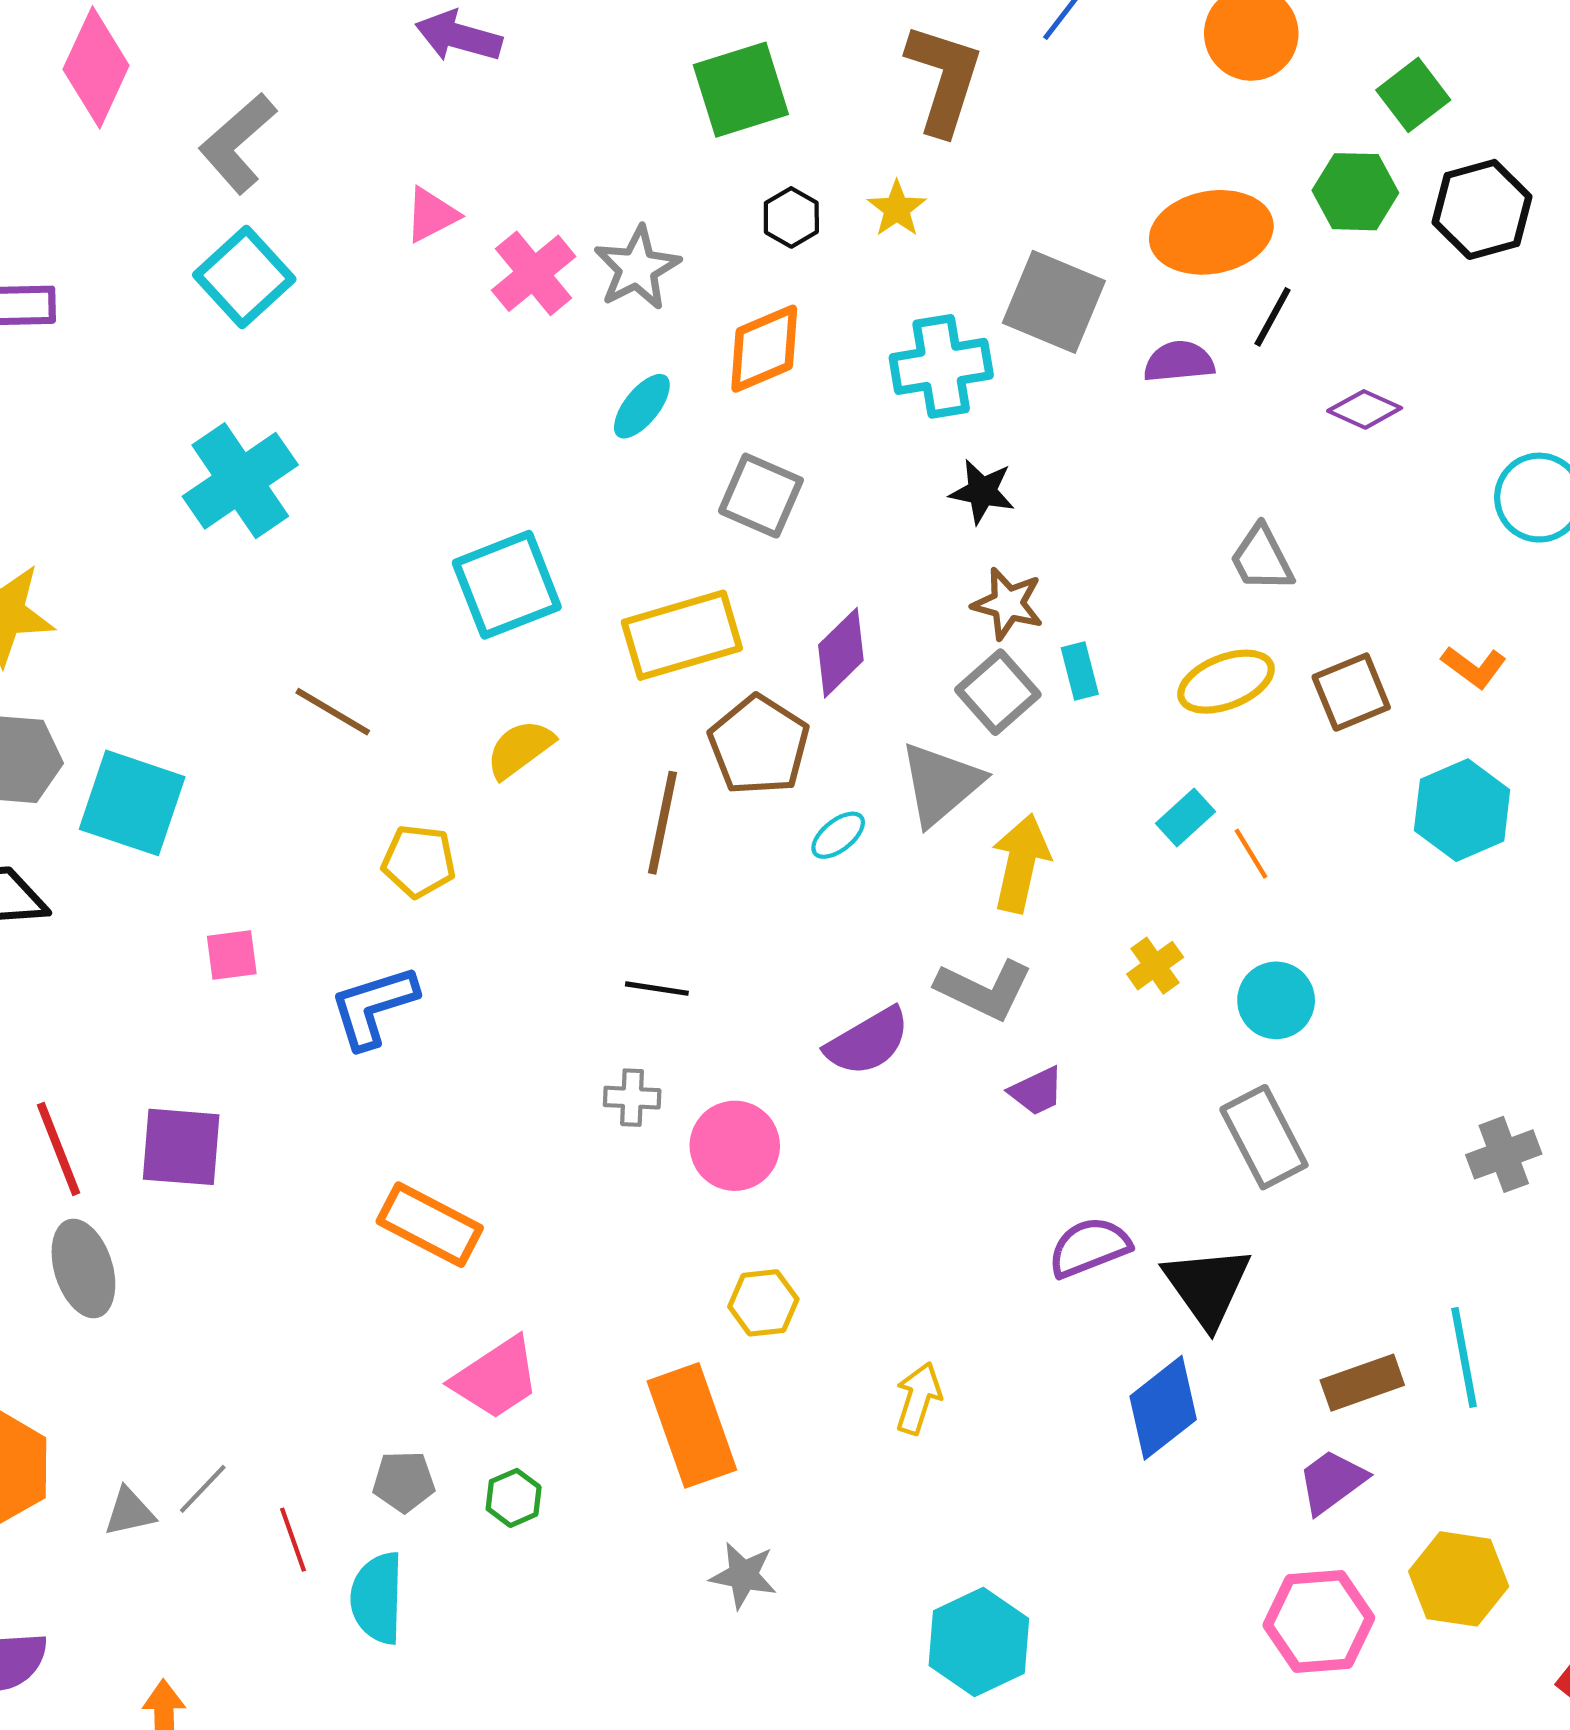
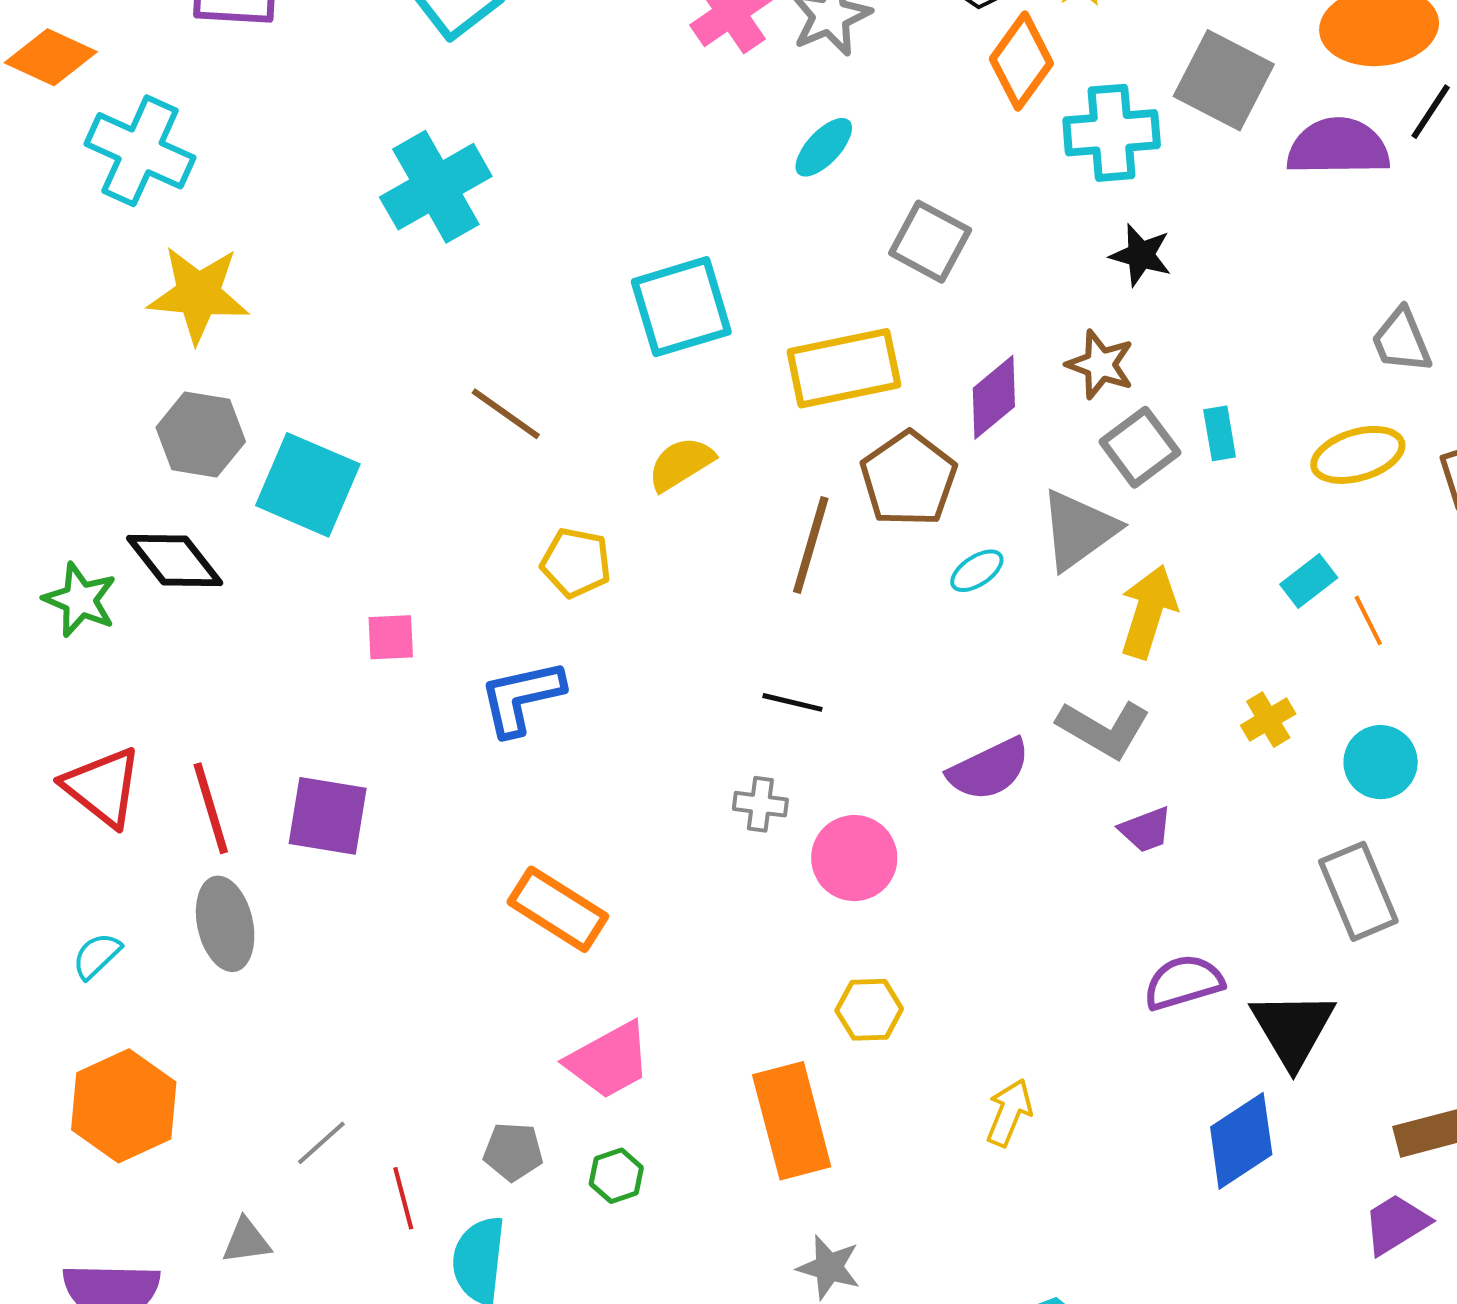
orange diamond: (764, 349) -> (1021, 61), moved, turned -36
purple semicircle: (1179, 362) -> (1338, 147), size x1.5
brown star: (1008, 604) -> (1100, 365), moved
gray triangle: (129, 1512) -> (246, 1241), moved

